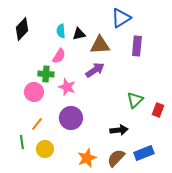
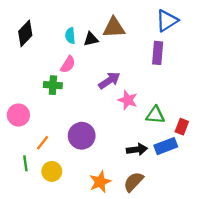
blue triangle: (121, 18) -> (167, 21), moved
brown triangle: (100, 45) -> (114, 28), moved
pink star: (67, 87) -> (128, 100), moved
pink circle: (34, 92) -> (18, 115), moved
green triangle: (135, 100) -> (155, 115), turned 48
blue rectangle: (144, 153) -> (166, 146), moved

